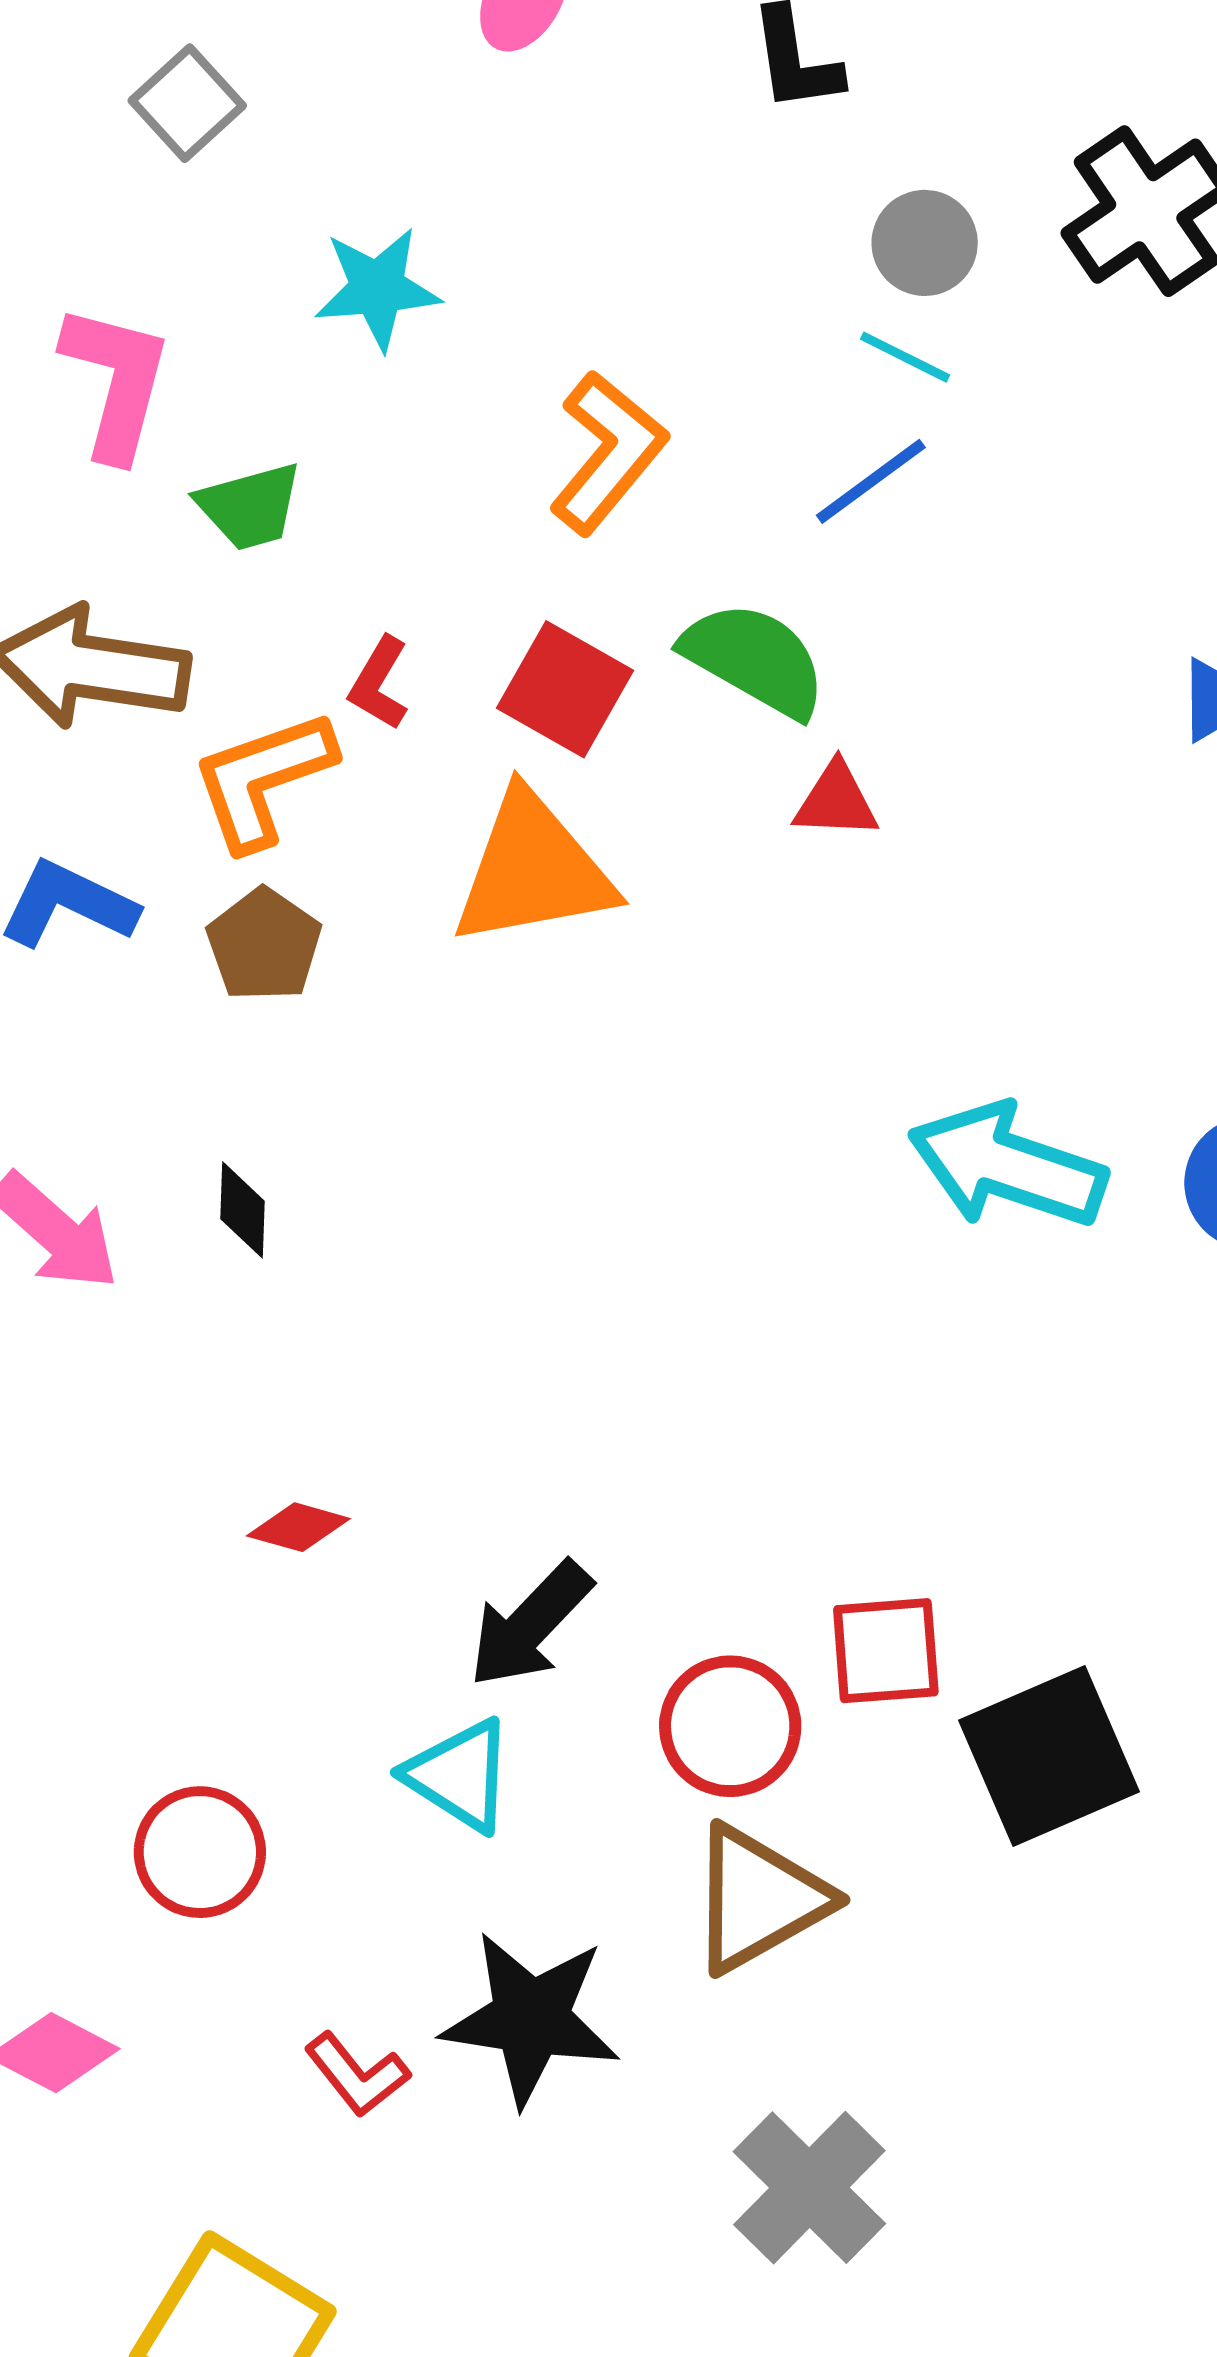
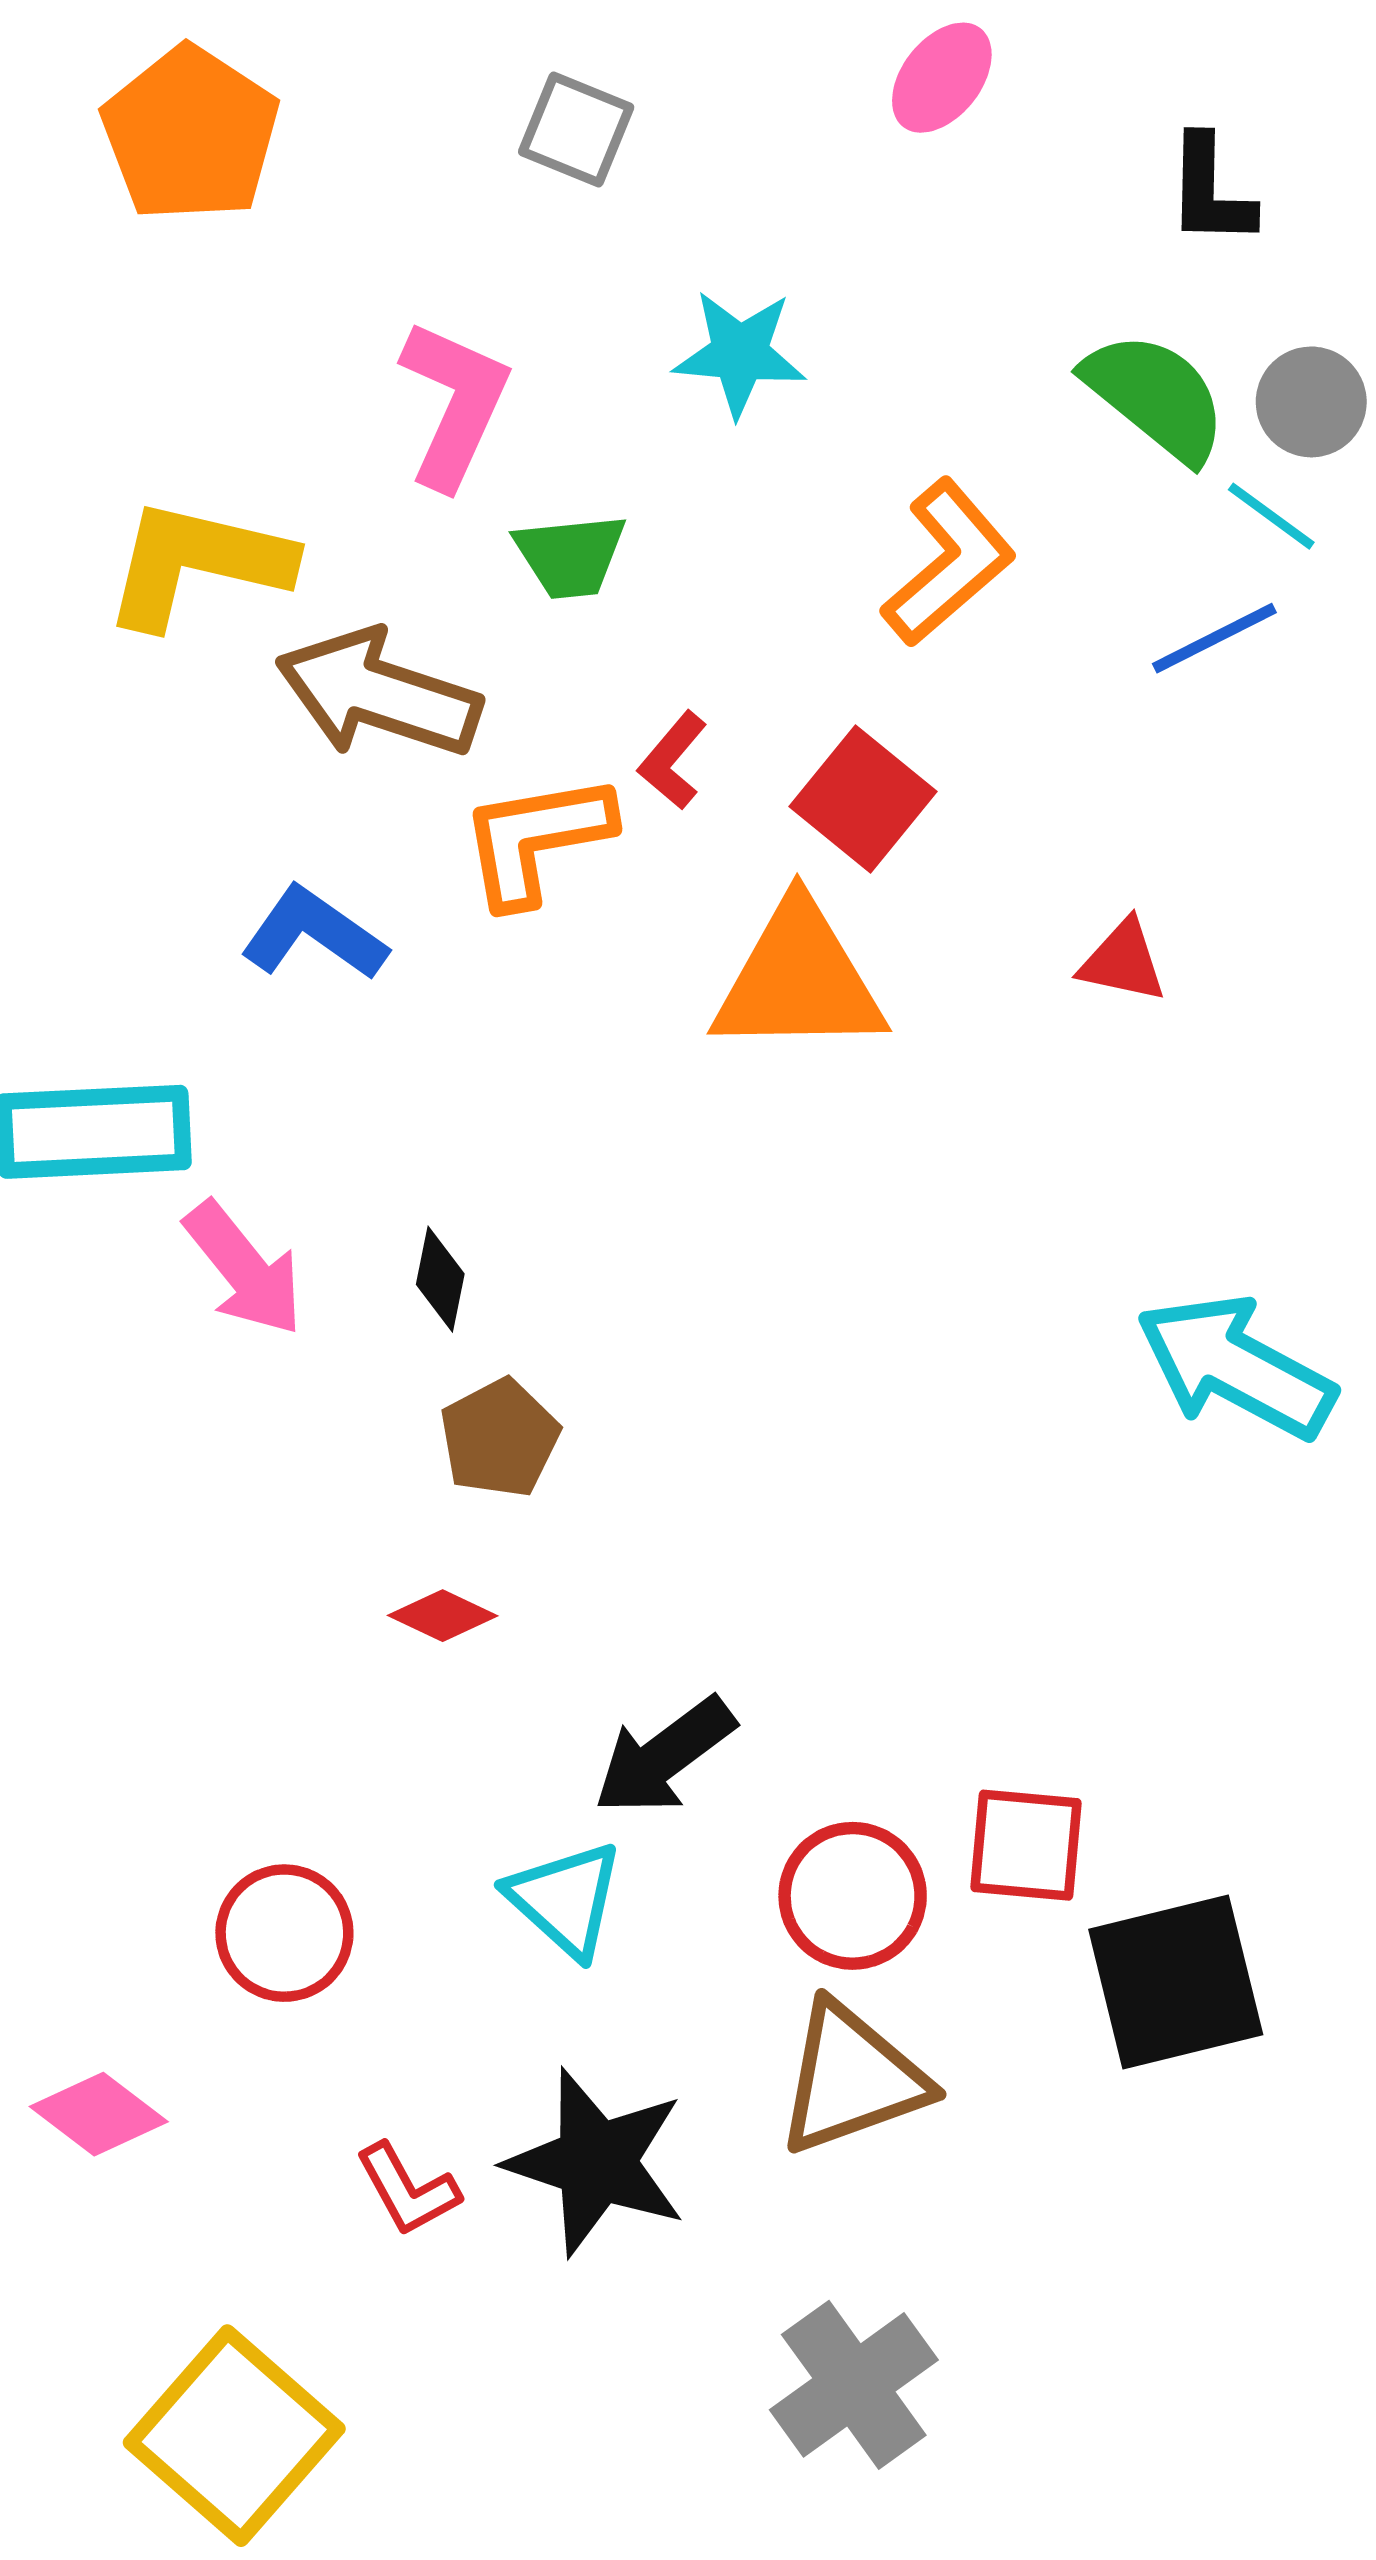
gray square: (187, 103) -> (576, 130), turned -35
green semicircle: (755, 659) -> (1156, 397), moved
brown pentagon: (264, 945) -> (500, 1438), moved

